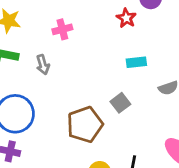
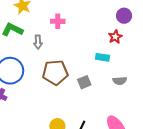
red star: (126, 18) -> (115, 37), moved
brown pentagon: (85, 125) -> (55, 72), moved

